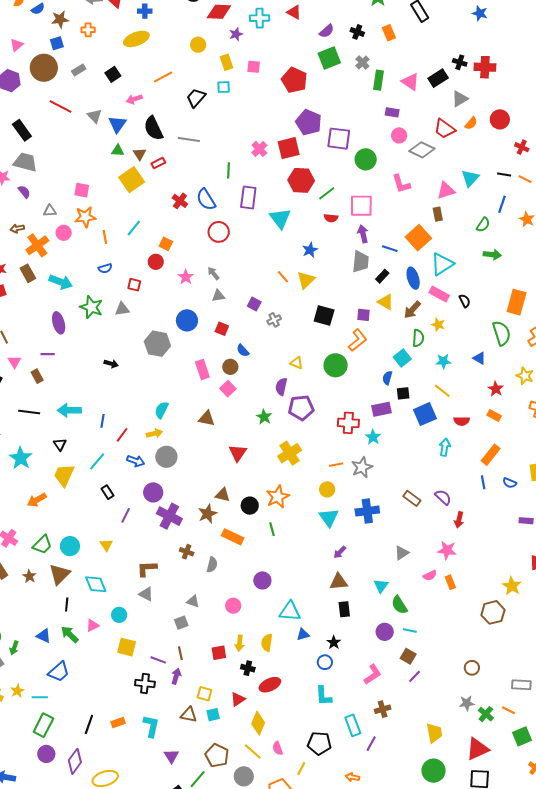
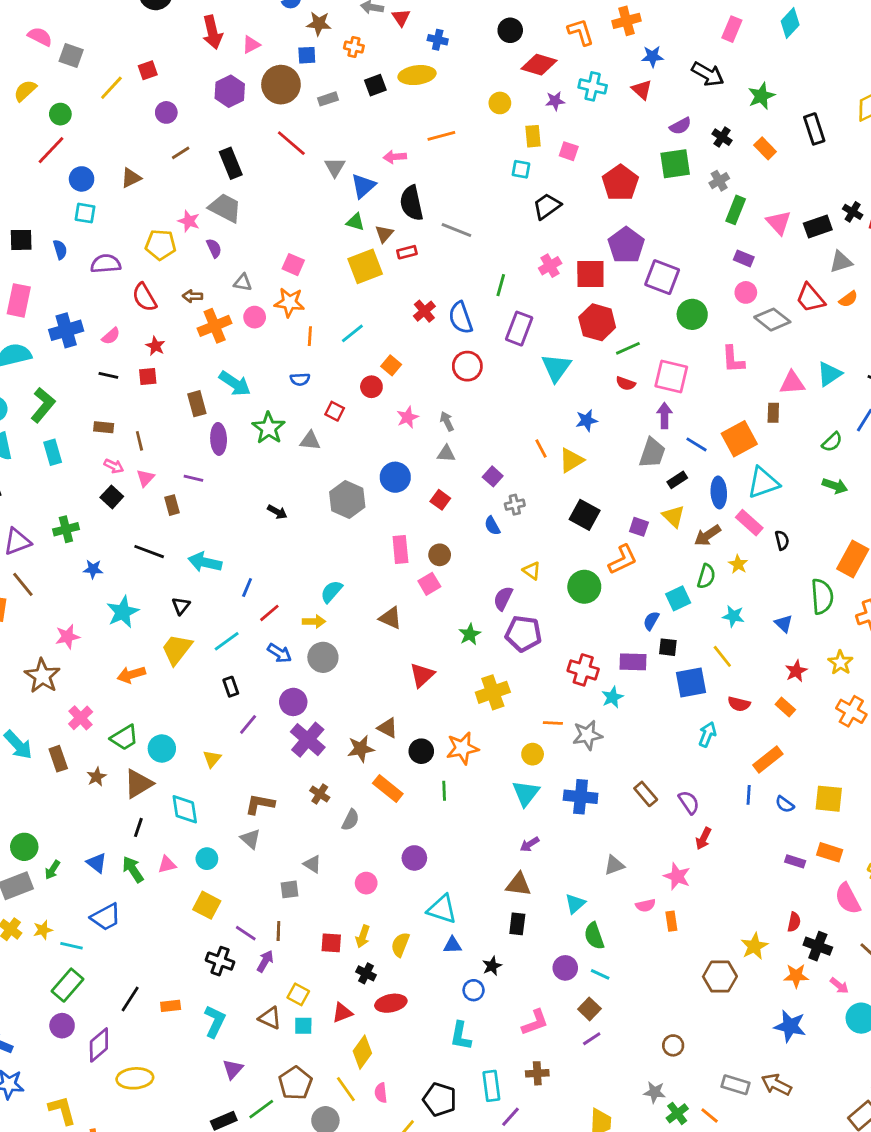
orange rectangle: (389, 33) -> (765, 148), turned -35
black square: (113, 74) -> (375, 85), moved
black trapezoid: (196, 98) -> (547, 206), moved
brown rectangle: (28, 273) -> (197, 404), moved
blue semicircle: (243, 351) -> (492, 526), moved

